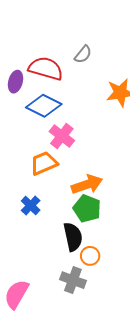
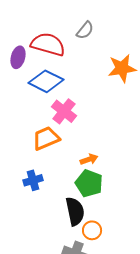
orange arrow: (87, 184) -> (89, 159), size x0.6
blue cross: (31, 206) -> (33, 180), turned 30

